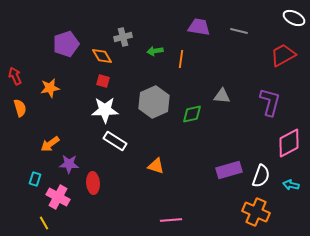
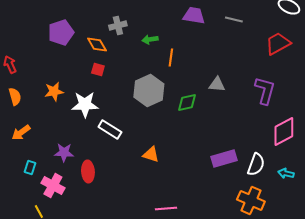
orange line: (181, 59) -> (171, 58), moved
orange star: (50, 88) -> (54, 92), moved
white star: (105, 110) -> (85, 104), moved
orange arrow: (50, 144) -> (21, 132), moved

